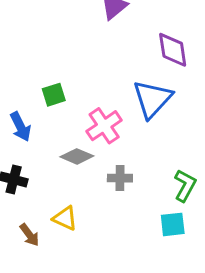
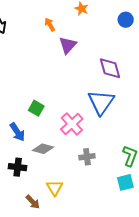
green square: (54, 95) -> (36, 108), turned -35
gray diamond: (77, 156) -> (43, 149), moved
yellow triangle: (65, 218) -> (55, 188), turned 42

